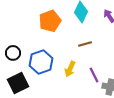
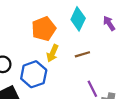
yellow arrow: (70, 69) -> (53, 53), moved

